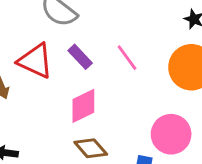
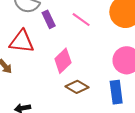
purple rectangle: (80, 57) -> (49, 19), moved, turned 36

